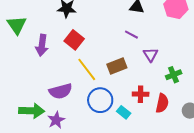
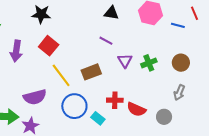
green cross: (174, 75) -> (149, 63), moved
red semicircle: (162, 103) -> (136, 109), turned 102

